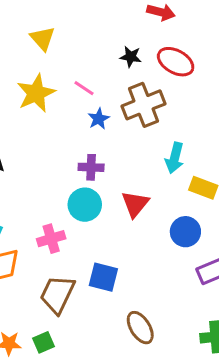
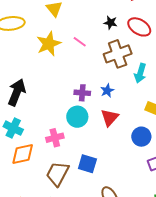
blue star: (99, 119) -> (107, 91), moved
cyan arrow: (175, 158) -> (140, 73), moved

